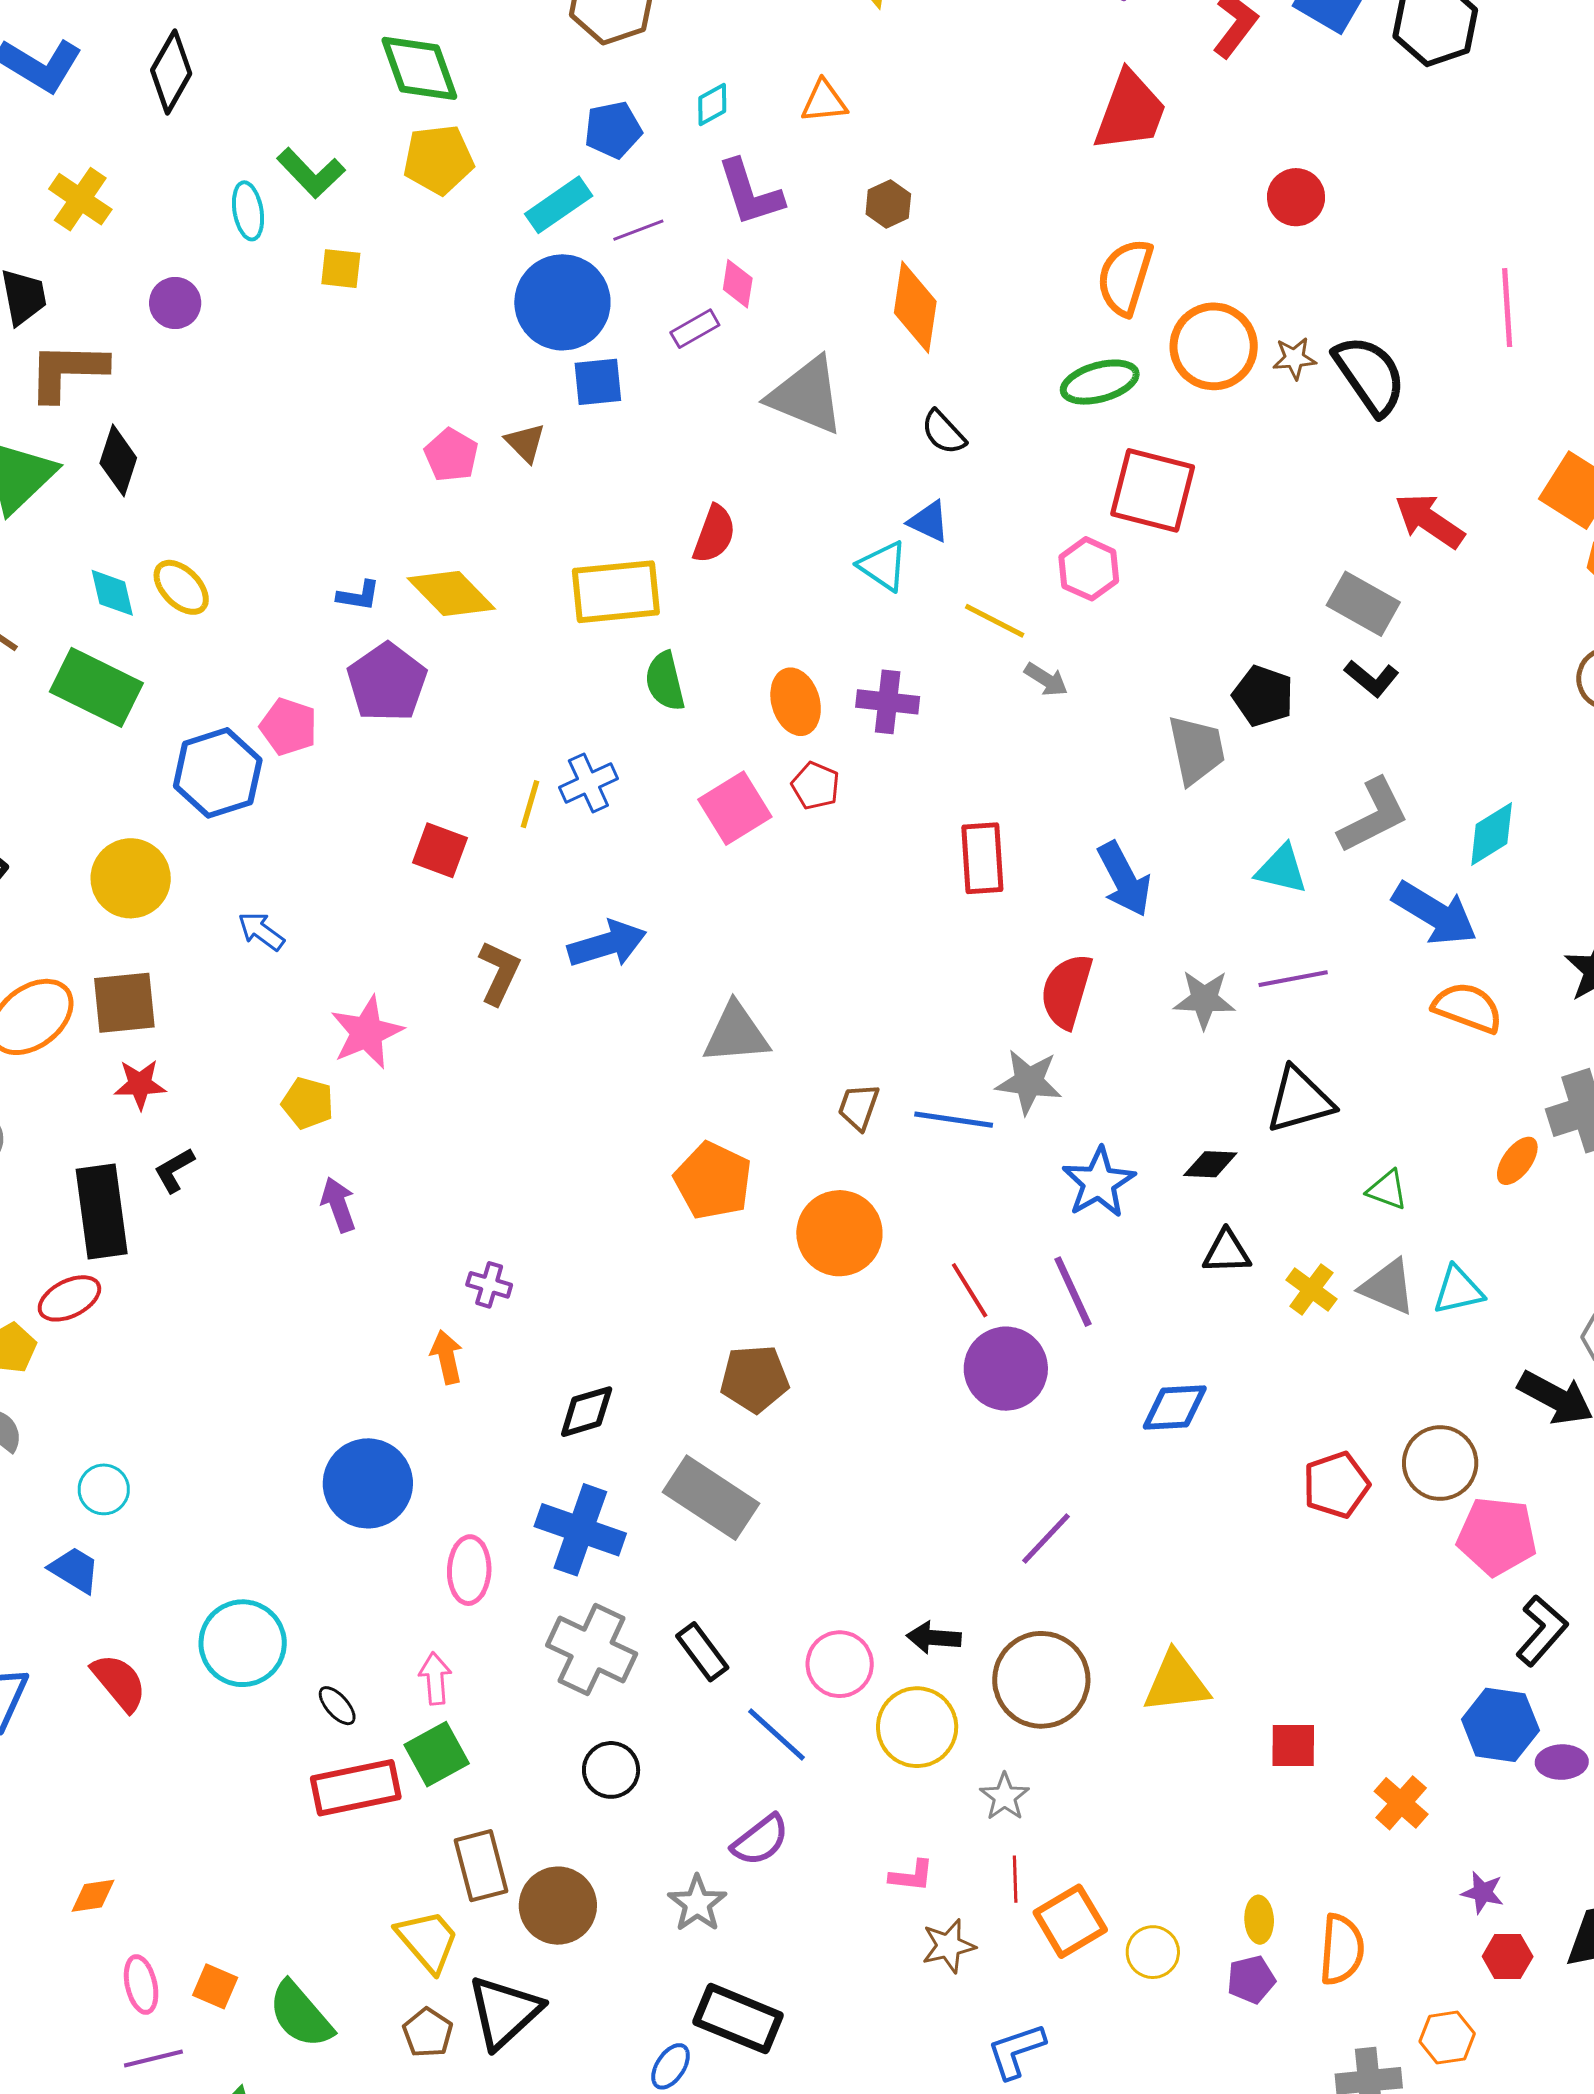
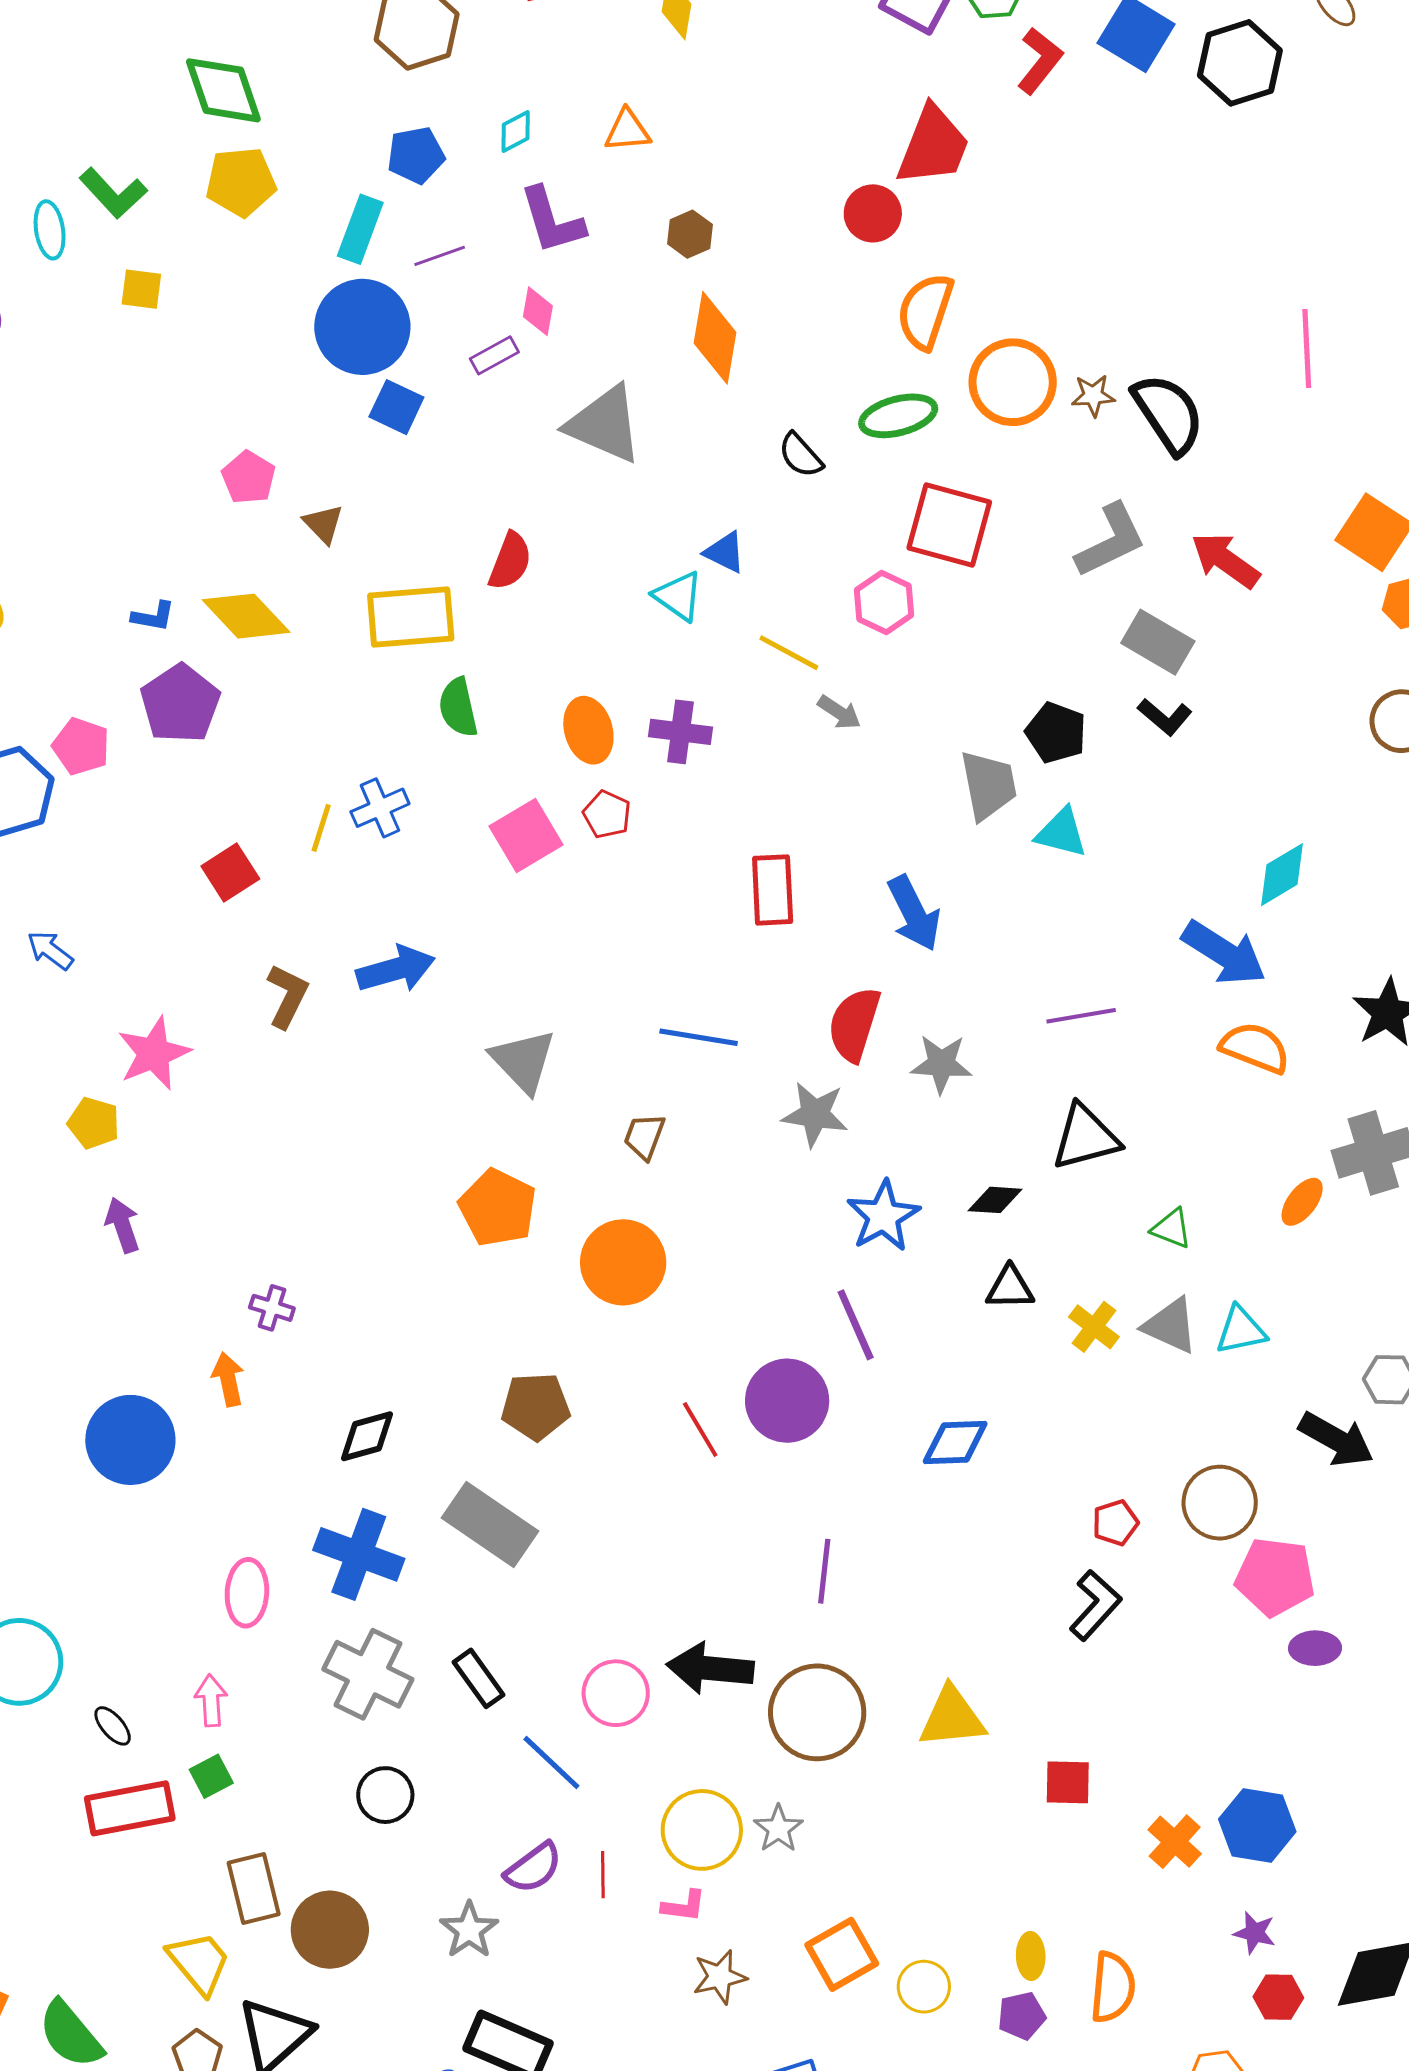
red circle: (1296, 197) -> (873, 213), moved
cyan rectangle: (559, 205) -> (360, 229), turned -36
blue square: (598, 382) -> (396, 407), turned 30
black semicircle: (943, 432) -> (801, 455), moved
brown triangle: (525, 443) -> (323, 524), moved
gray L-shape: (1373, 816) -> (1111, 541), moved
red square: (440, 850) -> (230, 872), turned 36
cyan triangle: (1281, 869) -> (1061, 833), moved
gray star: (1204, 999) -> (941, 1064), moved
gray triangle: (736, 1034) -> (523, 1061), turned 50
blue line: (954, 1120) -> (699, 1037), moved
red line: (970, 1290) -> (700, 1430), moved
blue circle: (368, 1483) -> (130, 1440), moved
red pentagon: (1336, 1485) -> (1115, 1523), size x0.7
purple line: (1046, 1538) -> (824, 1571), turned -38
black L-shape: (1542, 1631) -> (1095, 1605), moved
black arrow: (934, 1638) -> (710, 1668), size x1.6
blue hexagon: (1500, 1725) -> (1257, 1825), moved
yellow circle: (917, 1727) -> (702, 1830), moved
green square: (437, 1754) -> (211, 1776), size x0.7
purple ellipse: (1562, 1762) -> (1315, 1648), moved
red line: (1015, 1879) -> (603, 1875), moved

